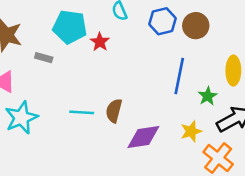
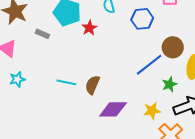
brown circle: (196, 26) -> (173, 47), moved
blue line: (179, 76) -> (149, 65), turned 32
cyan star: (21, 118) -> (17, 79), size x0.6

